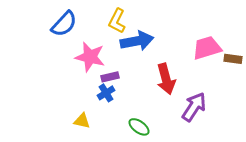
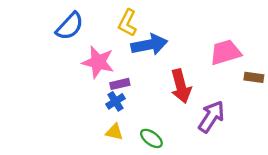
brown rectangle: (233, 59) -> (254, 77), moved
yellow triangle: (82, 121) -> (114, 132), moved

